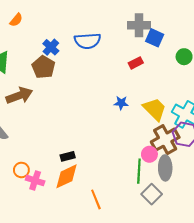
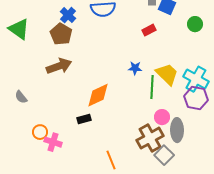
brown arrow: (19, 95) -> (59, 66), moved
brown cross: (165, 140) -> (150, 138), moved
green line: (139, 171) -> (152, 87), moved
orange diamond: (67, 176) -> (98, 95), moved

